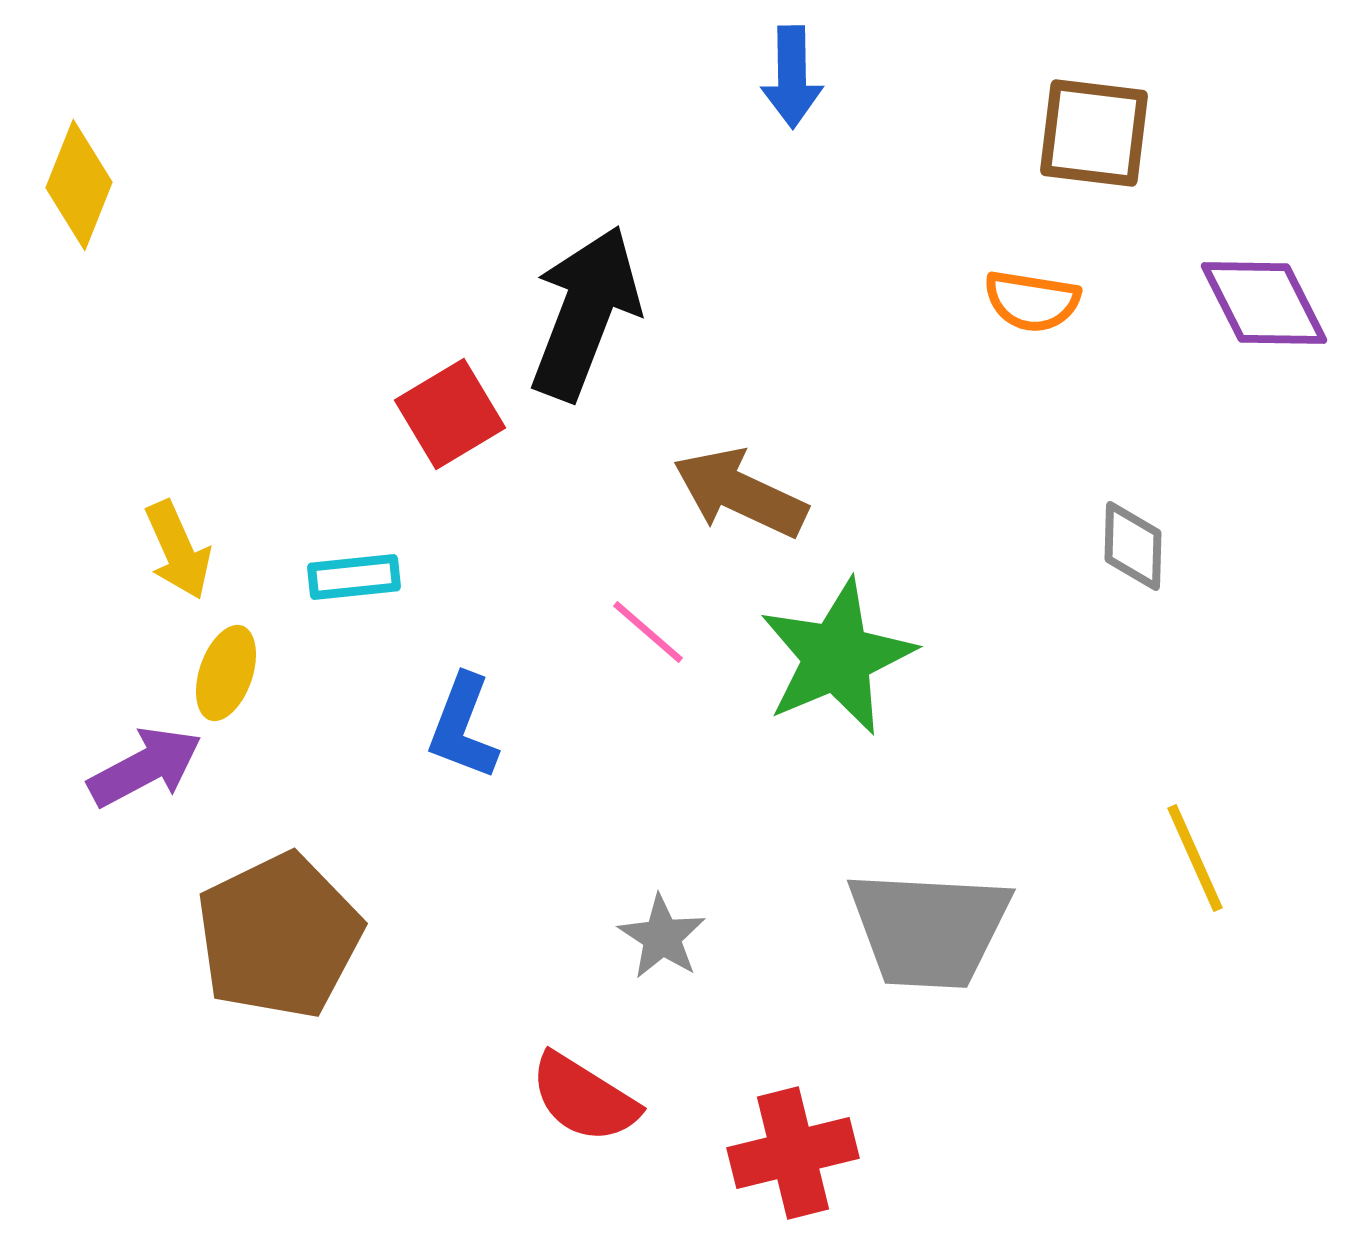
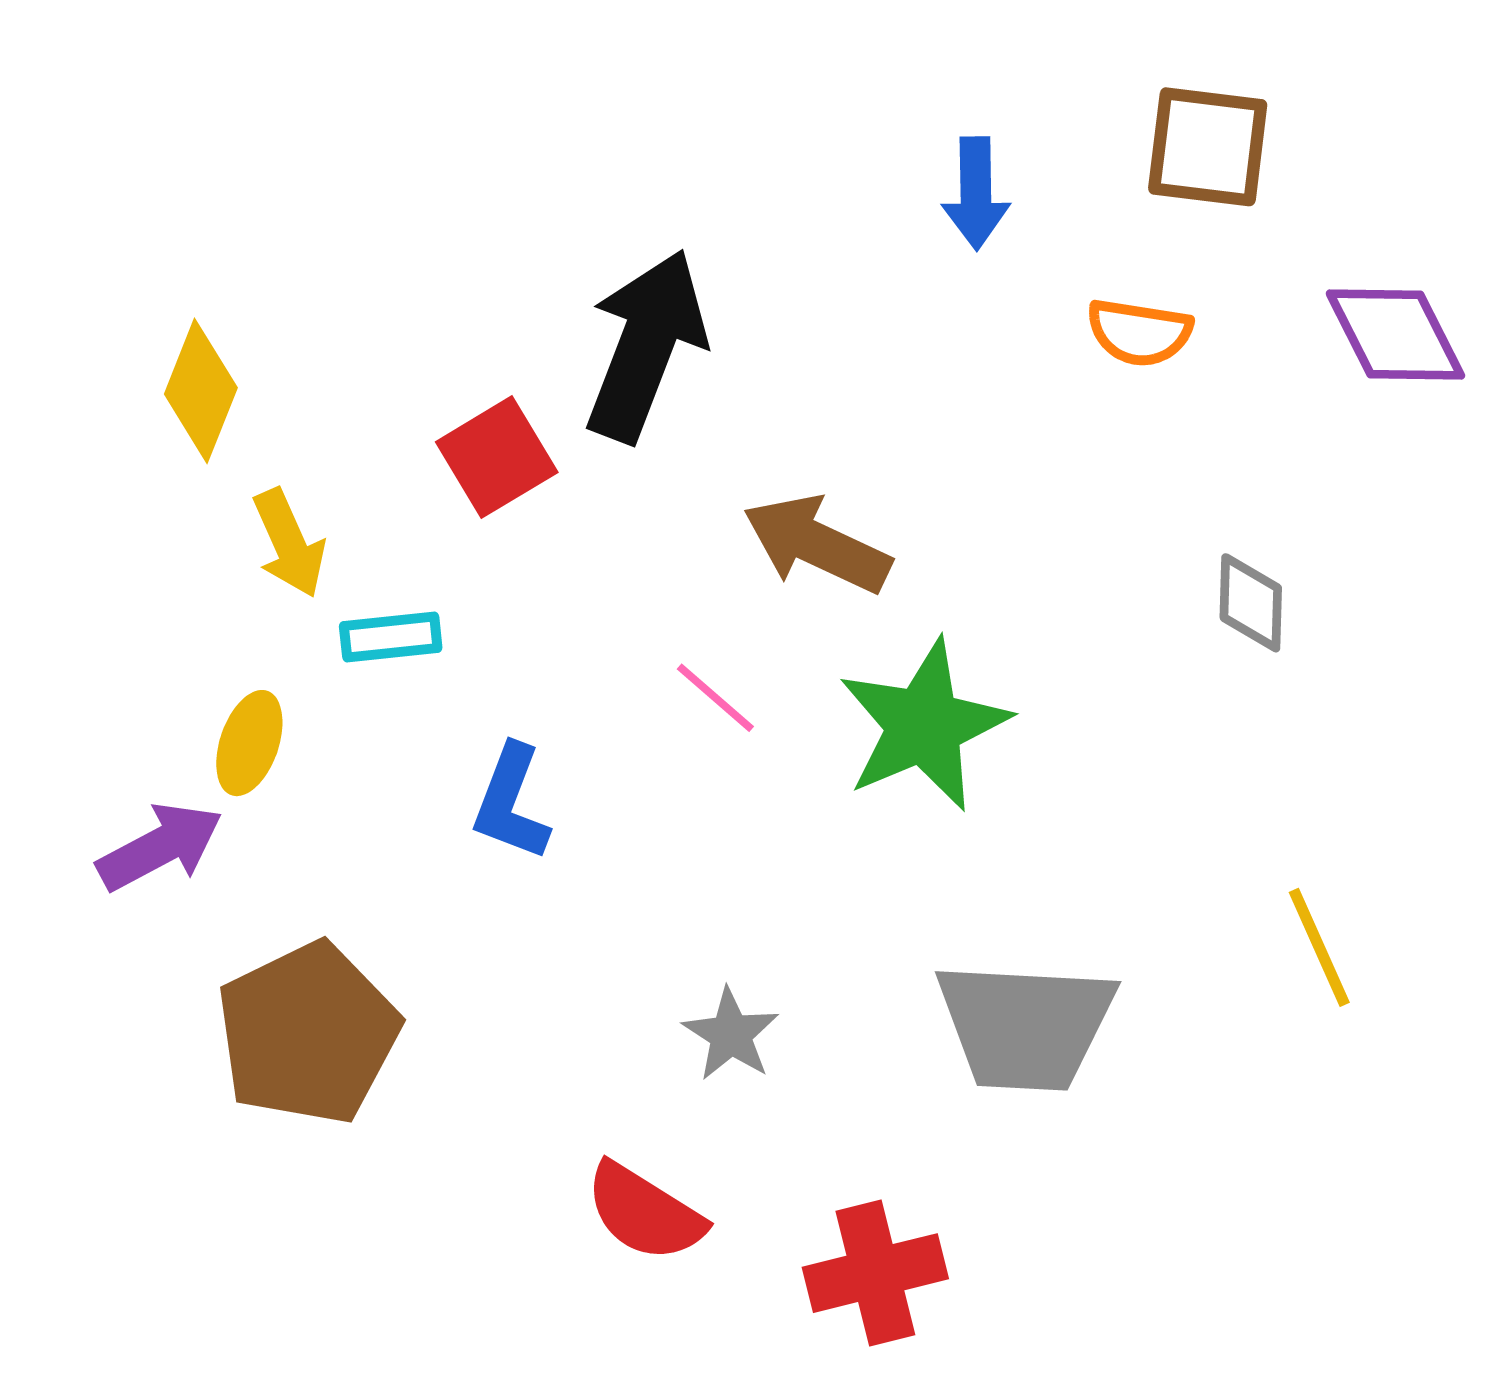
blue arrow: (792, 77) -> (976, 193), moved
yellow diamond: (79, 185) -> (201, 391), moved
yellow arrow: (178, 550) -> (289, 543), moved

